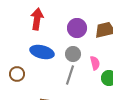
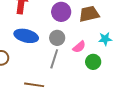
pink semicircle: (95, 63) -> (79, 47), turned 64

